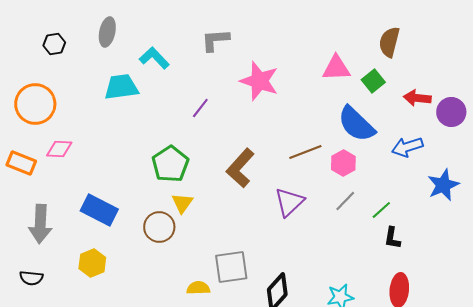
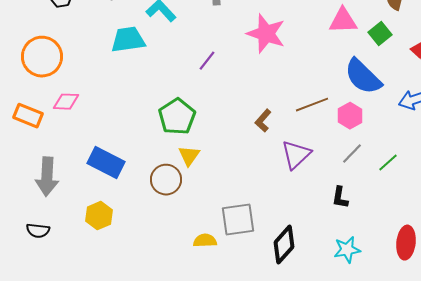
brown L-shape: (240, 168) -> (263, 121), moved, size x0.6
black L-shape: (392, 238) -> (340, 198), moved

